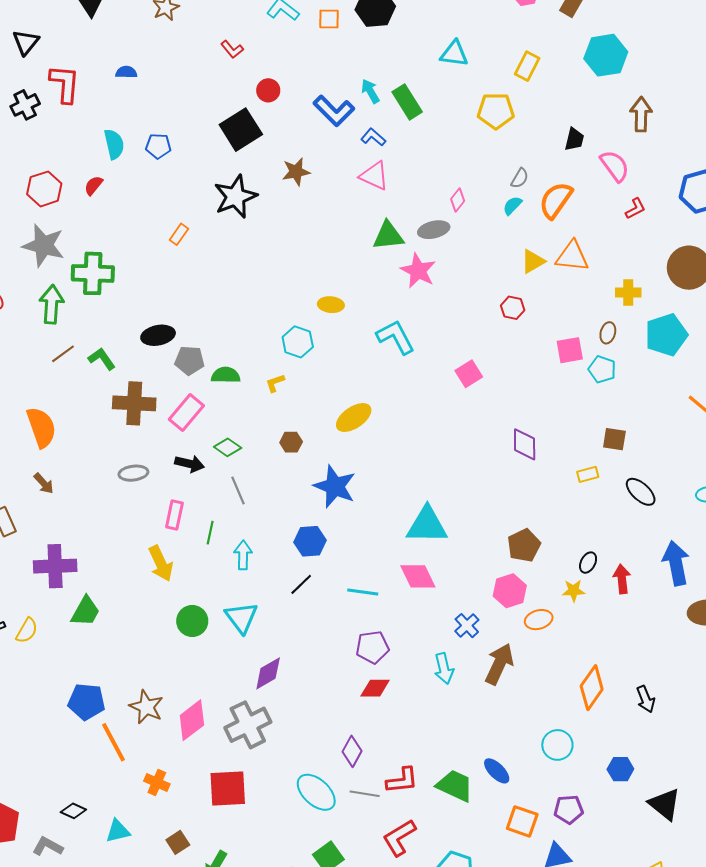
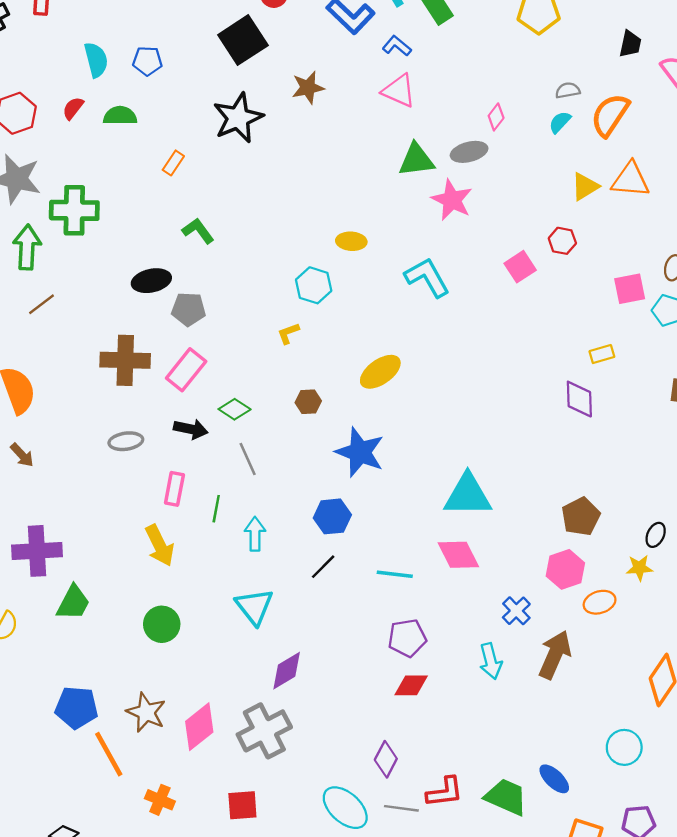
gray semicircle: (520, 178) -> (568, 90), turned -130
green L-shape: (102, 359) -> (198, 231), moved
pink square: (469, 374) -> (520, 267), moved
green semicircle: (226, 375) -> (120, 116), moved
yellow rectangle: (588, 474) -> (602, 354), moved
green circle: (192, 621) -> (162, 624), moved
red square: (228, 789) -> (242, 805), size x0.7

